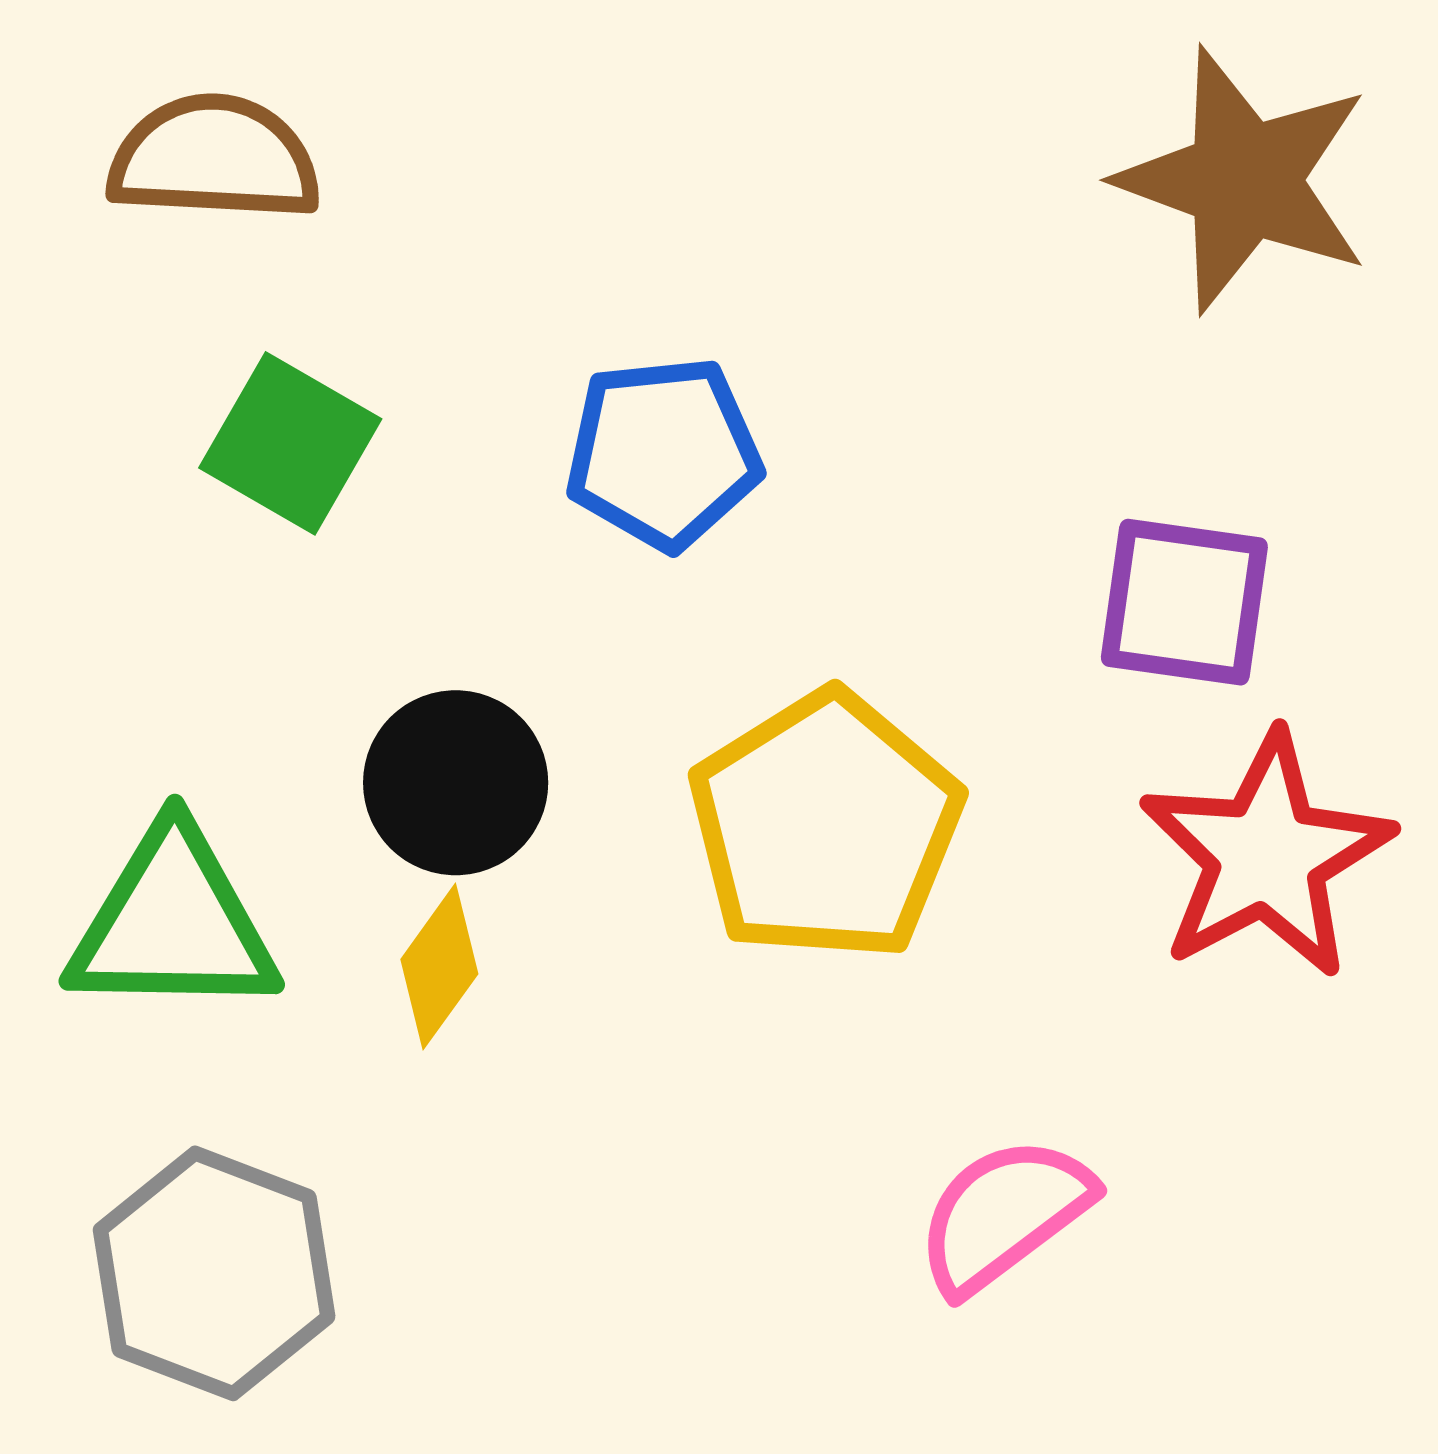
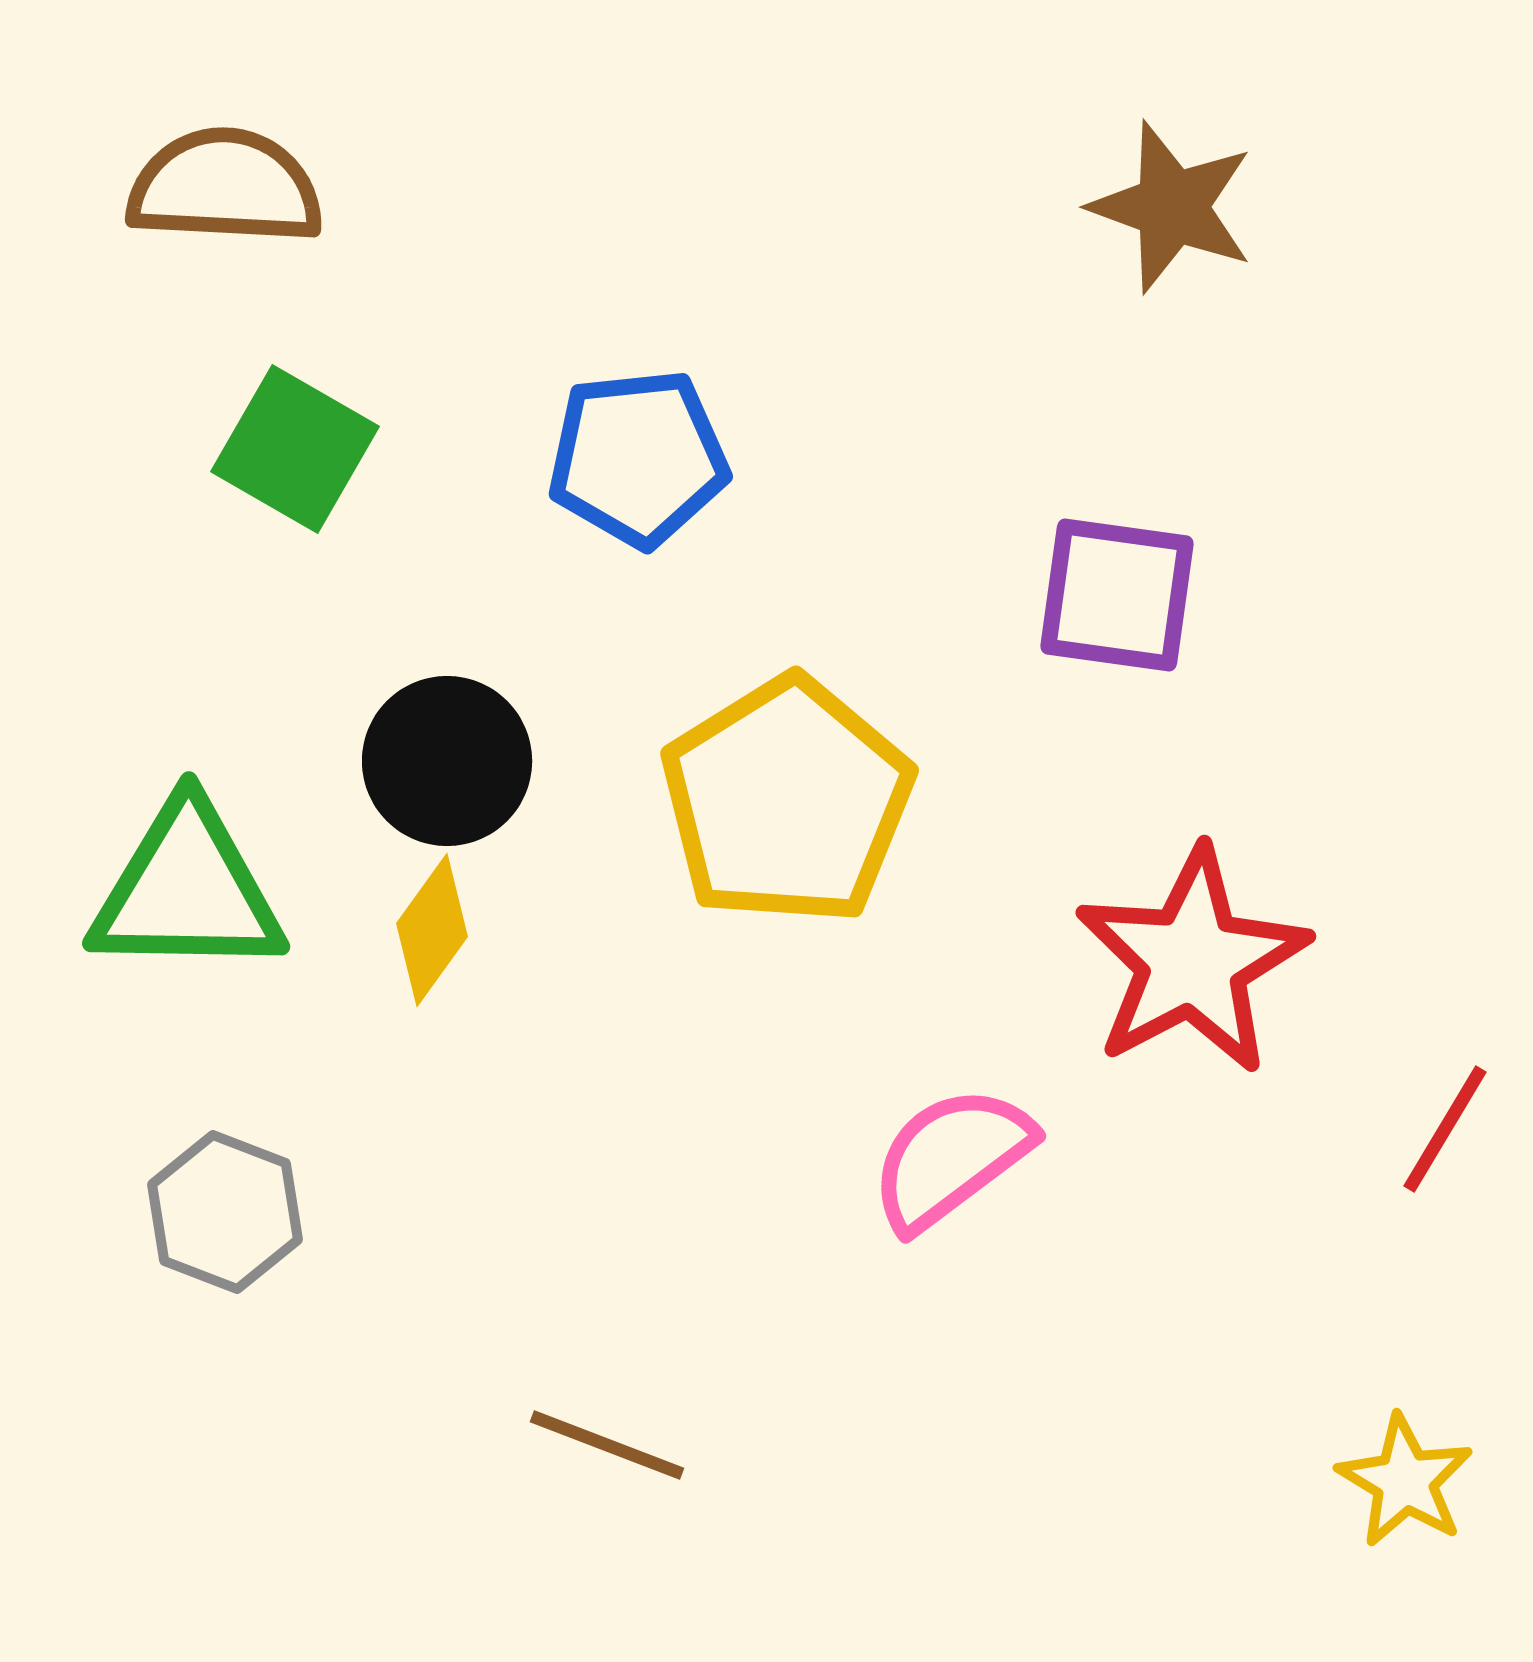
brown star: (1244, 180) -> (1172, 207), size x0.7
red star: (1266, 856) -> (1192, 961), moved
gray hexagon: (214, 1273) -> (225, 1212), size x0.7

